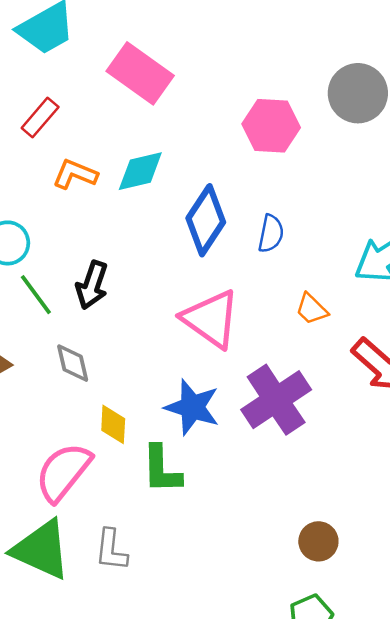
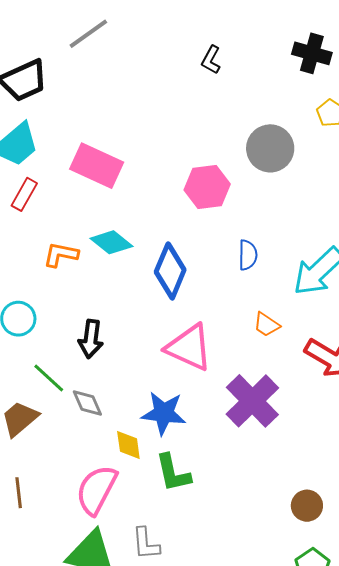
red rectangle: (40, 118) -> (24, 194), moved
cyan diamond: (140, 171) -> (111, 242), turned 63
blue semicircle: (271, 234) -> (248, 255), moved
green line: (36, 295) -> (49, 378), moved
blue star: (192, 407) -> (164, 413), moved

